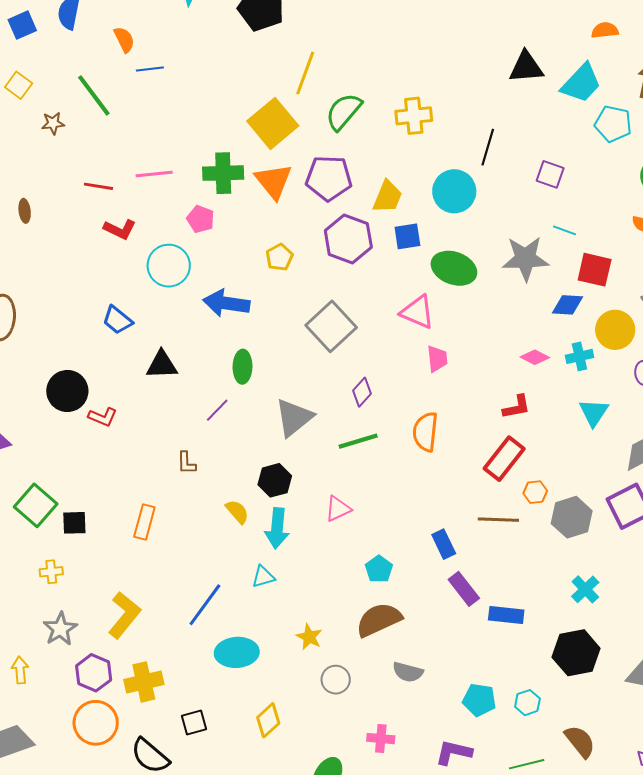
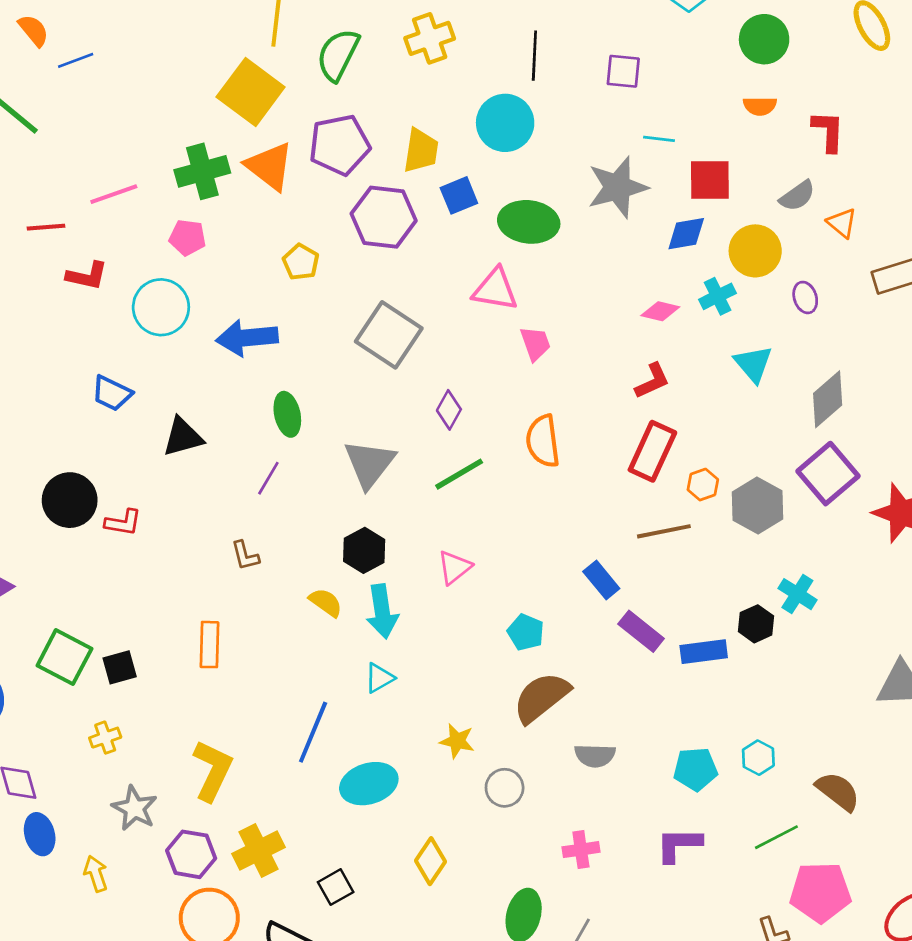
black hexagon: (576, 653) -> (756, 624), moved, size x0.6

